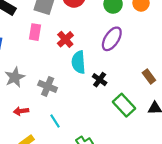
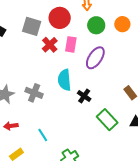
pink rectangle: (35, 32) -> (71, 44), moved
red cross: (65, 39) -> (50, 45), moved
gray cross: (48, 86) -> (34, 93), moved

